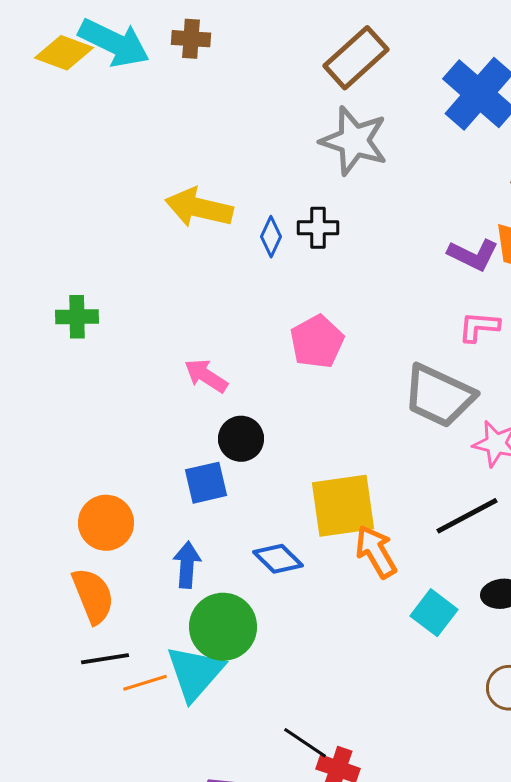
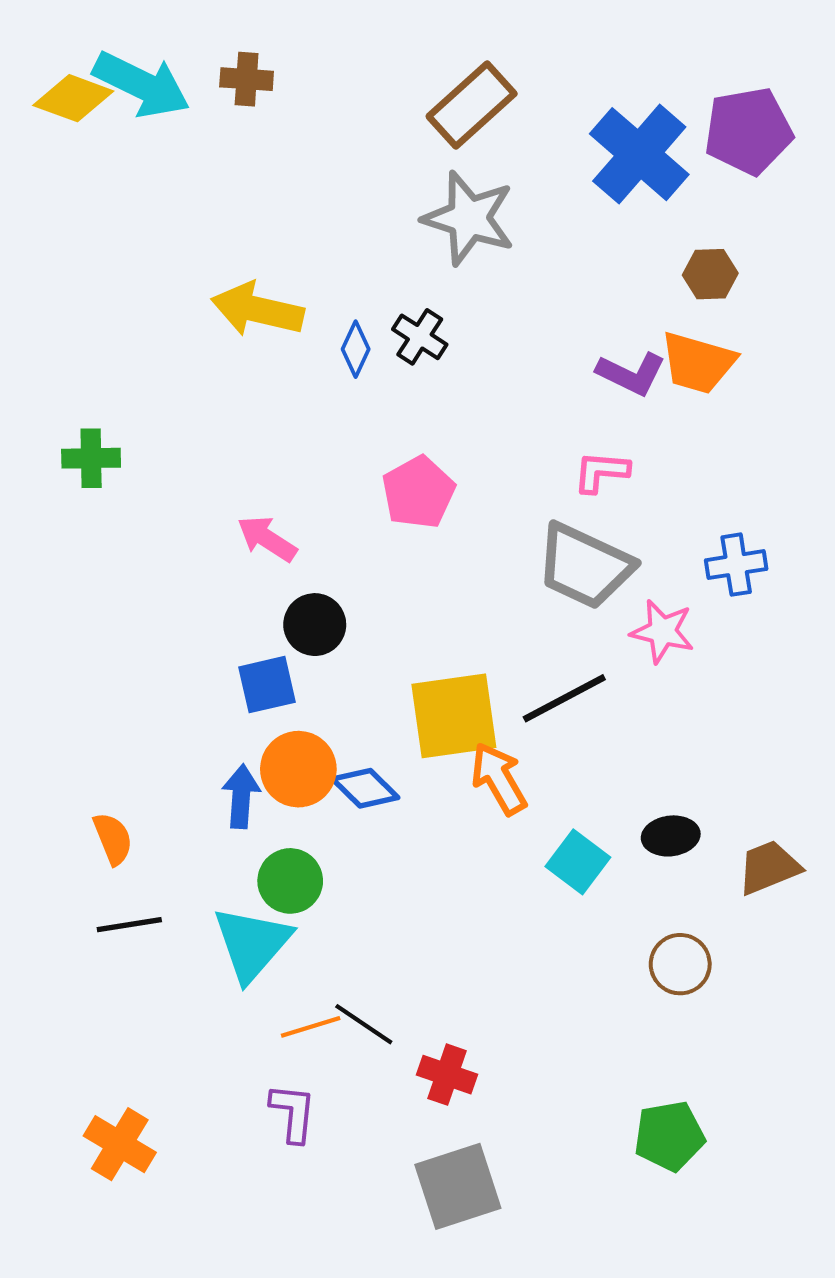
black cross: (318, 228) -> (420, 337), turned 33
pink L-shape: (479, 327) -> (601, 472), moved
black line: (467, 516) -> (564, 698), moved
orange circle: (106, 523) -> (298, 769), moved
orange semicircle: (93, 596) -> (113, 839), size x0.7
green circle: (223, 627) -> (290, 881), size x0.7
orange line: (145, 683) -> (311, 1027), moved
black line: (305, 743) -> (364, 1024), moved

